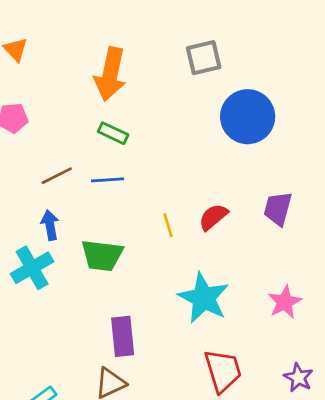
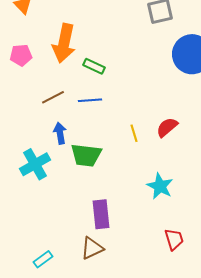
orange arrow: (110, 74) -> (64, 43), moved
blue arrow: (50, 225) -> (60, 133), moved
cyan star: (204, 298) -> (160, 186), size x0.7
red trapezoid: (223, 371) -> (174, 239), size x0.7

